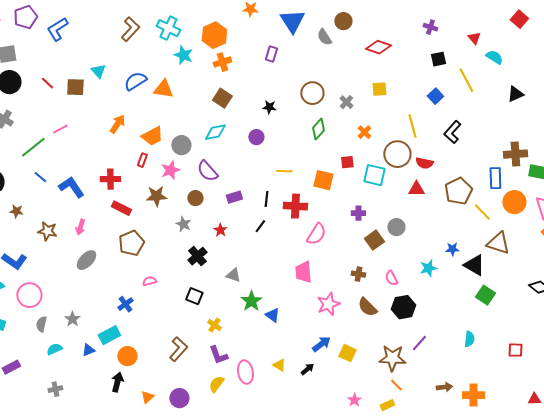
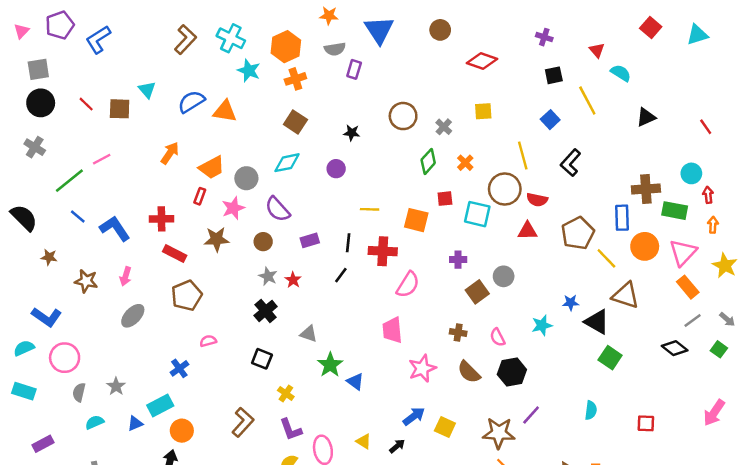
gray semicircle: (324, 37) -> (335, 49), moved, turned -66
green diamond: (318, 129) -> (428, 161), moved
gray star: (183, 224) -> (268, 276), moved

